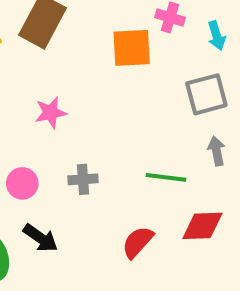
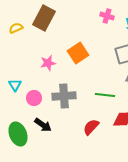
orange square: (132, 48) -> (78, 53), moved, turned -30
gray cross: (83, 179) -> (64, 96), size x1.6

